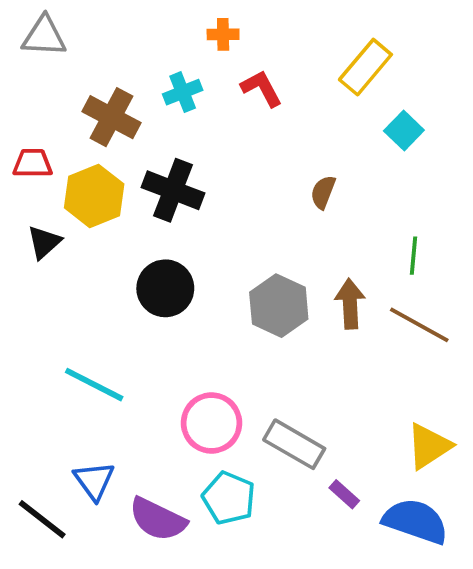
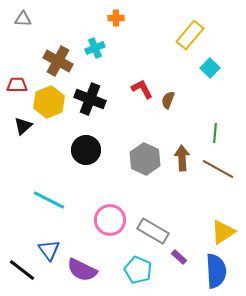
gray triangle: (44, 36) -> (23, 19), size x0.7
red L-shape: (262, 88) -> (142, 89), moved
cyan pentagon: (229, 498) -> (138, 270), moved
blue semicircle: (415, 521) -> (216, 271), turned 68

